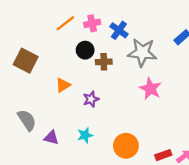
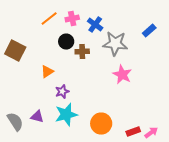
purple star: (91, 99) -> (62, 92), moved
gray semicircle: (27, 120) -> (15, 122), moved
cyan star: (85, 135) -> (66, 114), size x1.6

